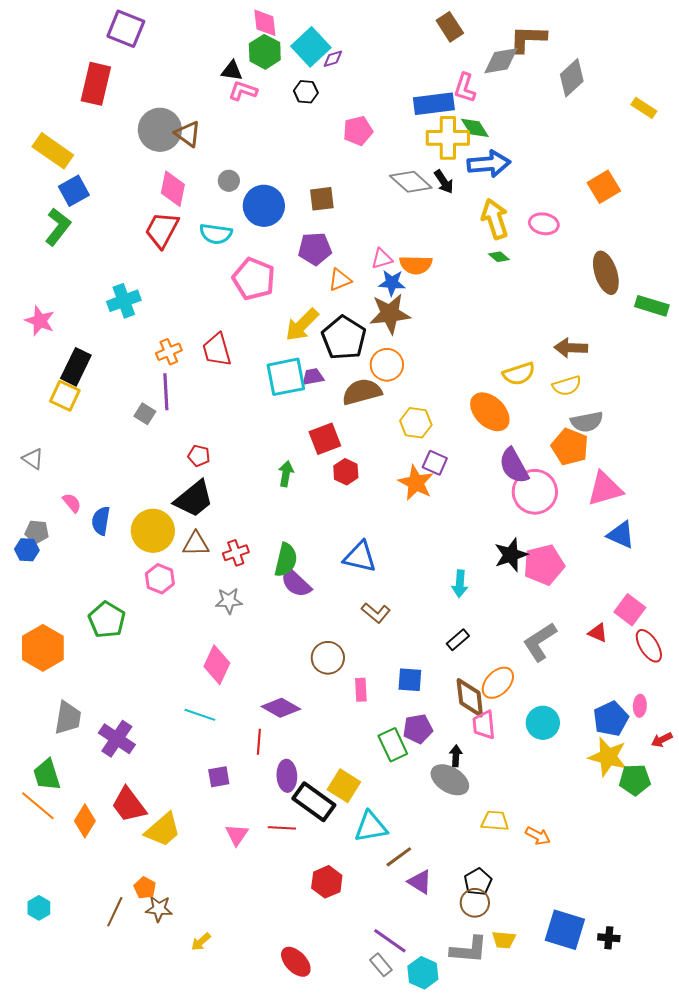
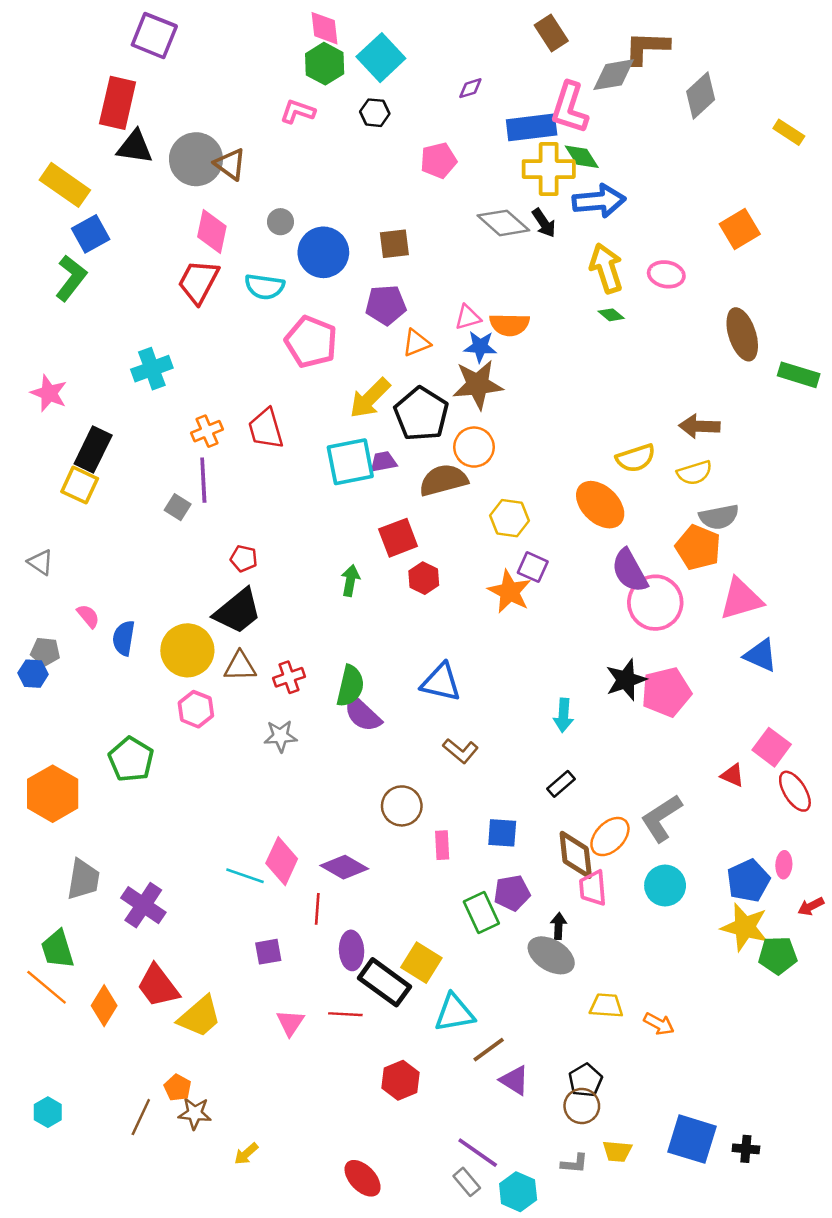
purple diamond: (333, 59) -> (470, 88), moved
black triangle: (232, 71) -> (135, 147), moved, size x1.4
pink L-shape: (465, 88) -> (570, 108), size x1.4
gray L-shape: (540, 642) -> (661, 818), moved
pink diamond: (217, 665) -> (282, 861), moved
gray L-shape: (469, 950) -> (574, 1164), size x0.6

